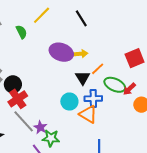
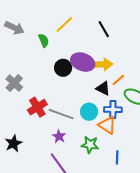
yellow arrow: (81, 54) -> (102, 64), size x1.5
black triangle: (83, 78) -> (103, 88), turned -35
black circle: (13, 84) -> (63, 68), moved
gray line: (24, 121) -> (61, 114), moved, turned -30
green star: (51, 138) -> (90, 145), moved

